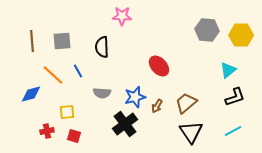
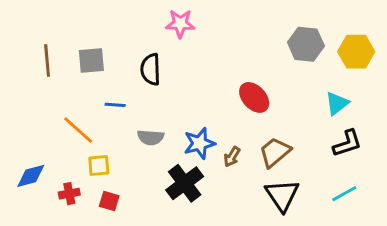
red ellipse: (159, 66) -> (254, 97), moved
blue line: (78, 71) -> (115, 105), turned -56
orange line: (53, 75) -> (78, 130), moved
blue diamond: (31, 94) -> (31, 176), moved

